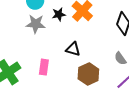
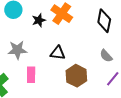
gray star: (36, 24) -> (17, 50), moved

